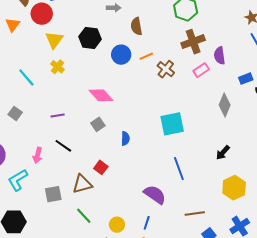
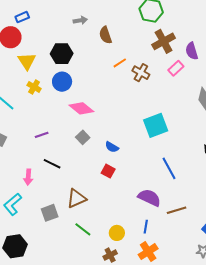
blue circle: (121, 55) -> (62, 82), moved
blue semicircle: (125, 138) -> (112, 147), turned 128
red square: (101, 167) -> (108, 171), moved
brown line: (195, 213) -> (177, 210), moved

